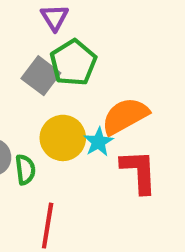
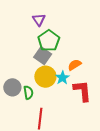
gray square: (41, 76) -> (43, 56), moved
orange semicircle: (125, 116) -> (75, 65), size x0.6

